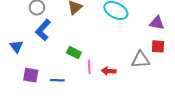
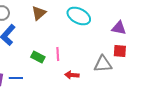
pink line: (89, 67) -> (58, 54), moved
blue line: (57, 80) -> (16, 78), moved

